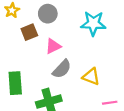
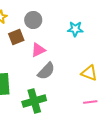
cyan star: (93, 23) -> (75, 29), size x0.7
yellow triangle: (91, 77) -> (89, 73), moved

